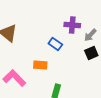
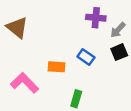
blue rectangle: (55, 44) -> (86, 57), moved

